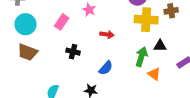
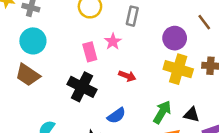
pink rectangle: (62, 22) -> (90, 52), moved, turned -63
black triangle: (160, 46) -> (192, 115), moved
black cross: (73, 52) -> (82, 87), size x1.6

